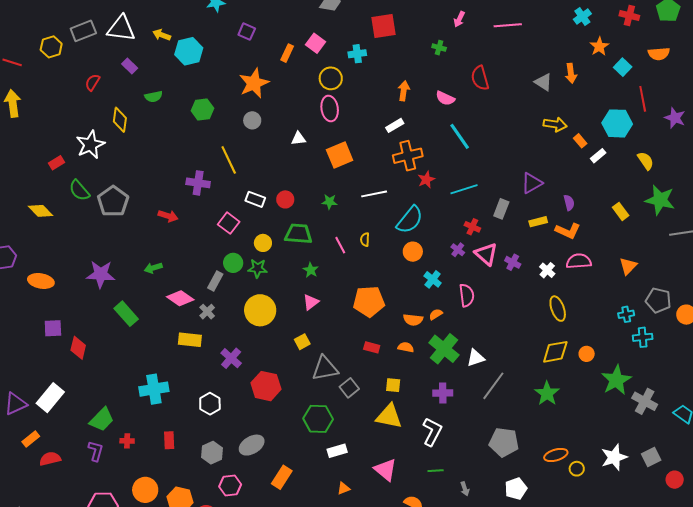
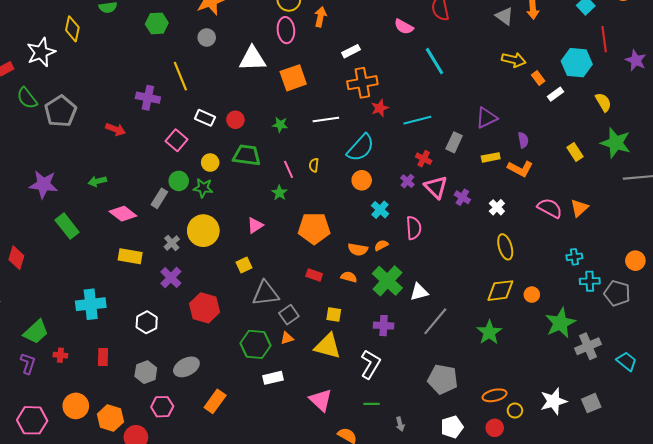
orange arrow: (404, 91) -> (320, 17), moved
cyan line: (460, 136) -> (434, 61), moved
white triangle: (298, 139) -> (252, 59), size x1.8
pink semicircle: (579, 261) -> (550, 208), moved, turned 30
green star: (311, 270) -> (279, 193), moved
gray pentagon: (658, 300) -> (617, 293), moved
gray cross: (207, 312) -> (172, 243), moved
gray cross: (645, 401) -> (588, 346), turned 35
red circle: (675, 480) -> (495, 428), moved
orange triangle: (344, 488) -> (287, 338), moved

